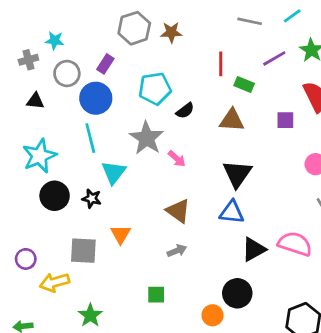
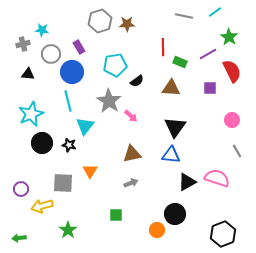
purple line: (274, 58) -> (208, 54), moved
purple rectangle: (105, 64) -> (79, 47), turned -64
brown triangle: (178, 211) -> (132, 154), turned -48

